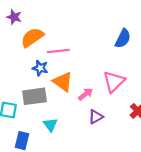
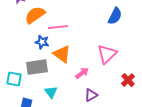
pink arrow: (86, 94) -> (82, 73), moved
purple triangle: (96, 117) -> (91, 95), moved

